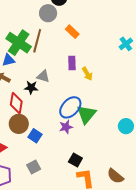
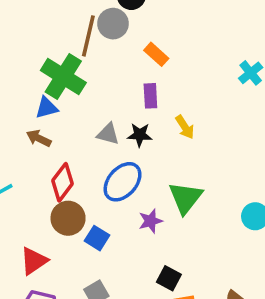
brown line: (37, 41) -> (88, 36), moved
purple rectangle: (72, 63) -> (150, 96), moved
black star: (31, 87) -> (140, 135), moved
red diamond: (16, 103) -> (63, 182), turned 30
blue ellipse: (70, 107) -> (123, 182), moved

